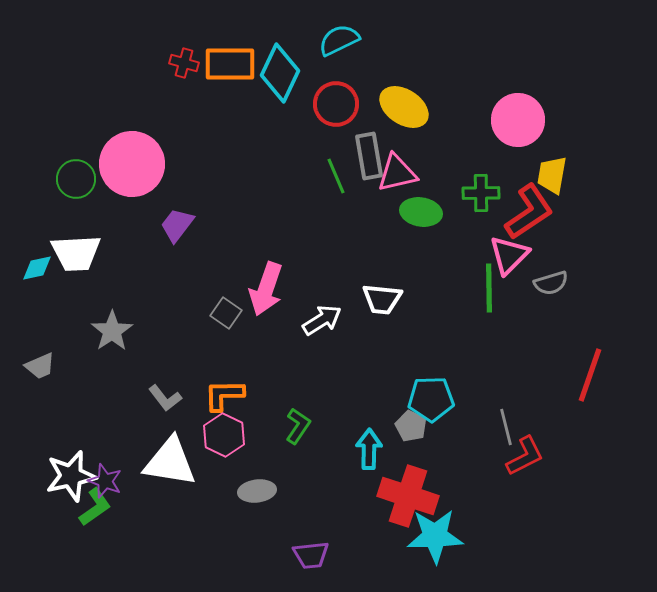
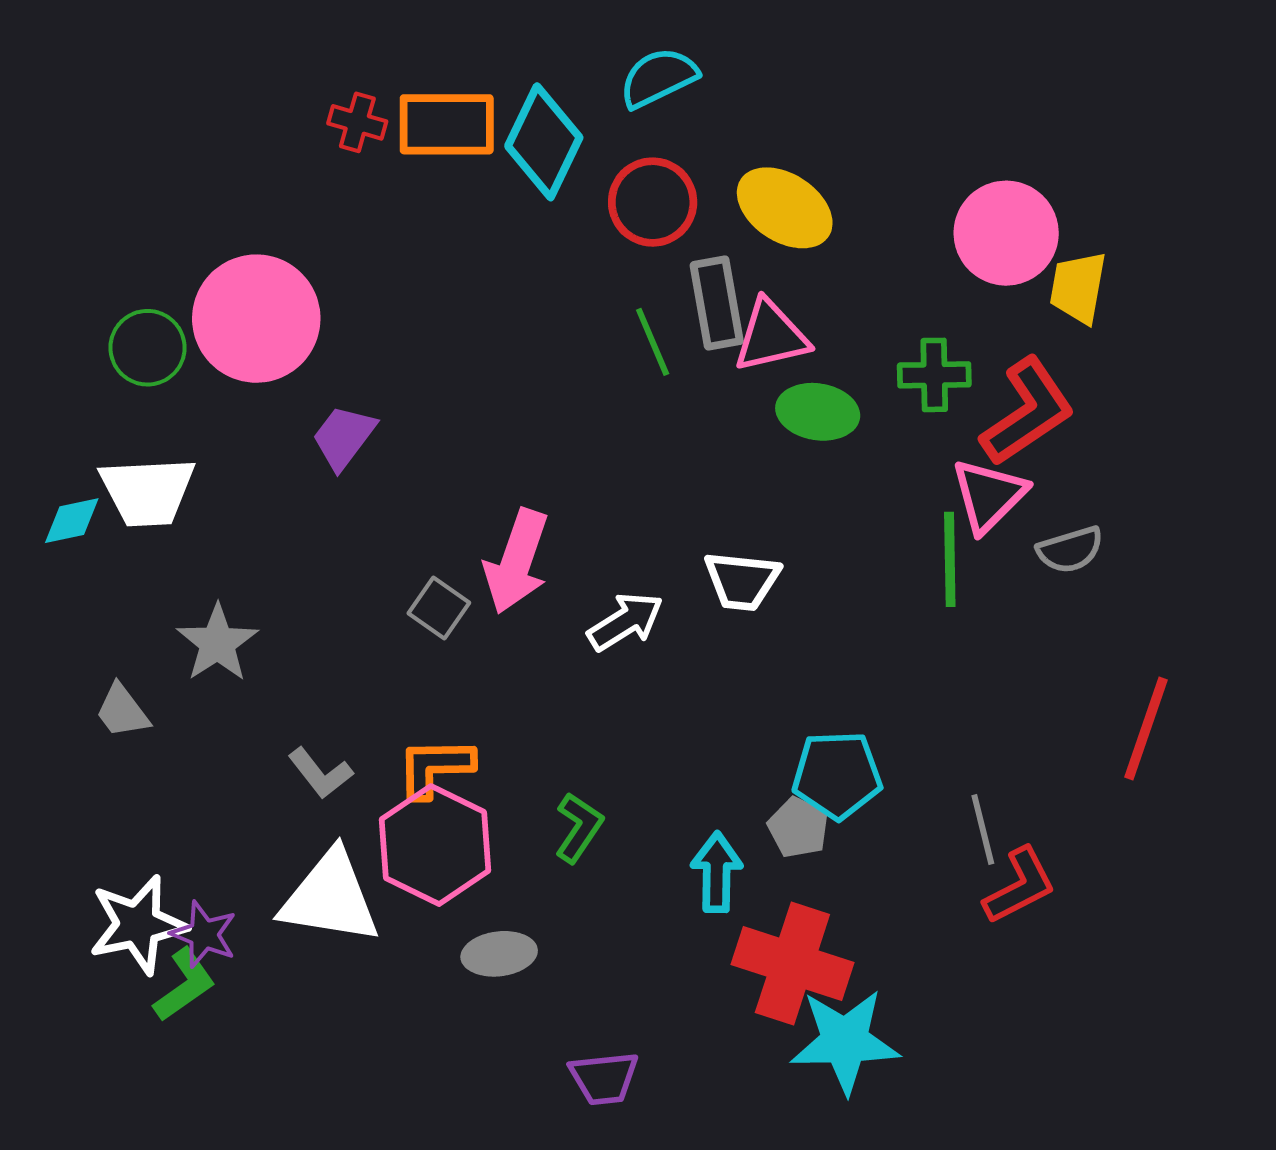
yellow trapezoid: (552, 175) -> (1078, 287), moved
gray trapezoid: (40, 366) -> (122, 711), moved, turned 76
pink hexagon: (224, 435) -> (435, 845), size x1.4

